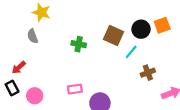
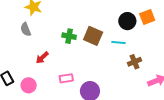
brown square: (114, 35) -> (93, 36), moved
cyan line: (131, 52) -> (118, 43), turned 56
red arrow: (19, 68) -> (42, 58), moved

